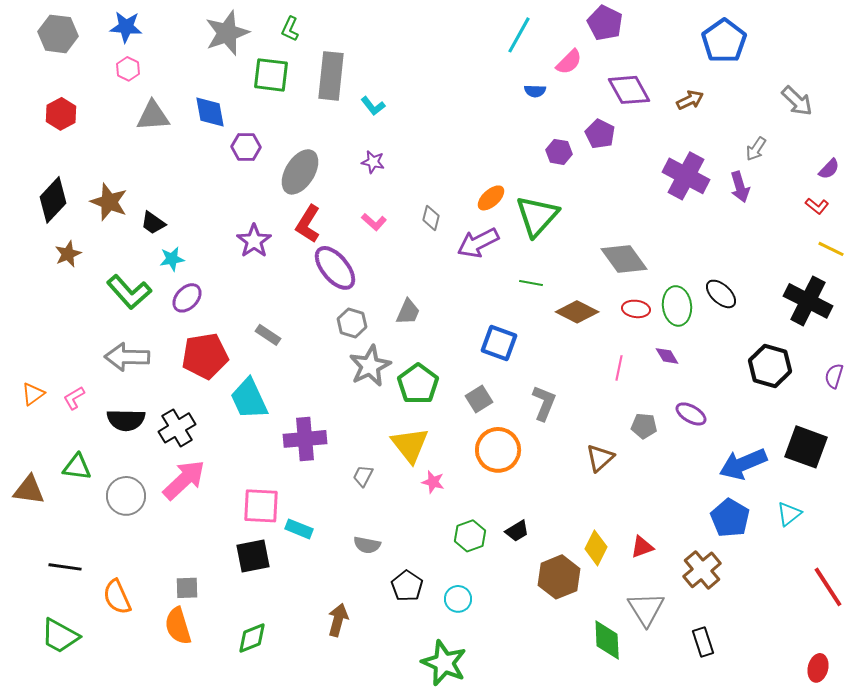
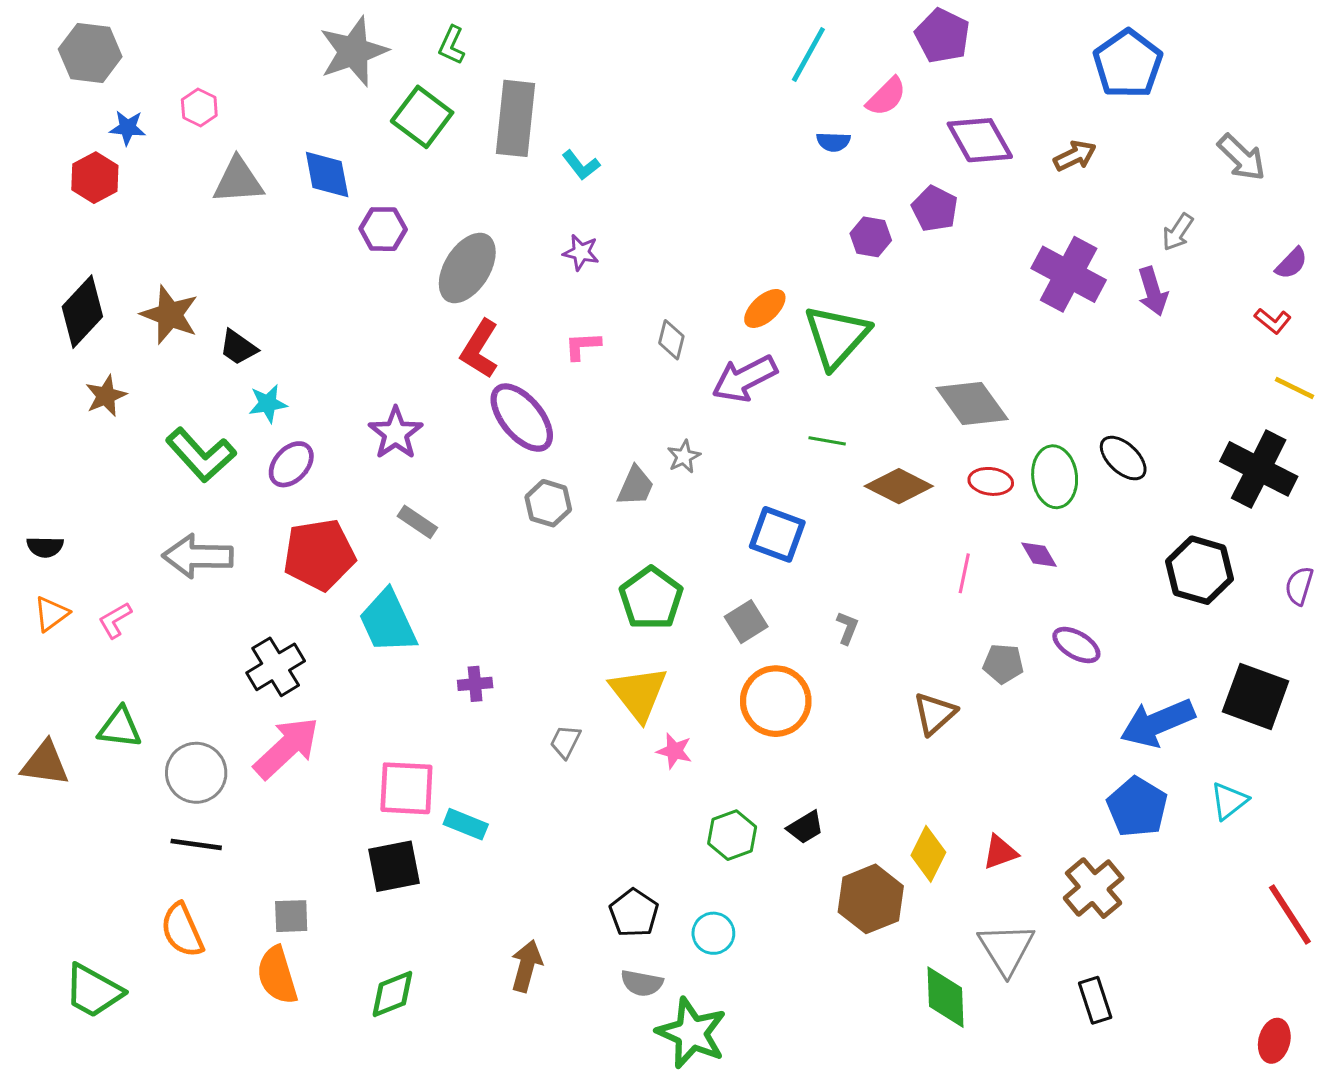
blue star: (126, 27) -> (128, 128), moved, size x0.7
green square: (271, 75) -> (422, 117), turned 30
pink L-shape: (374, 222) -> (583, 346), turned 135
purple star: (254, 241) -> (396, 433), moved
gray star: (370, 366) -> (684, 456), moved, size x0.5
gray L-shape: (544, 403) -> (847, 628), size x0.6
black semicircle: (126, 420) -> (45, 547), moved, size x0.6
purple cross: (305, 439) -> (475, 684), size x0.5
gray semicircle: (367, 545) -> (642, 983), moved
black line: (65, 567) -> (196, 844), moved

